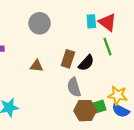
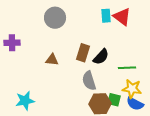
green line: (108, 47) -> (127, 68), moved, turned -72
green square: (99, 107) -> (114, 100), turned 32

